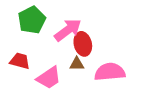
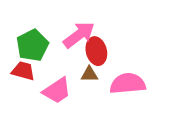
green pentagon: (32, 20) -> (33, 45), moved

